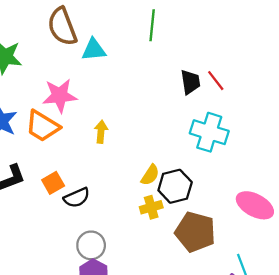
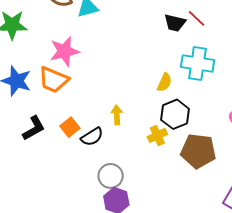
black trapezoid: (190, 82) -> (175, 23), turned 120
yellow arrow: (101, 132) -> (117, 115), moved
yellow semicircle: (150, 175) -> (164, 82), moved

